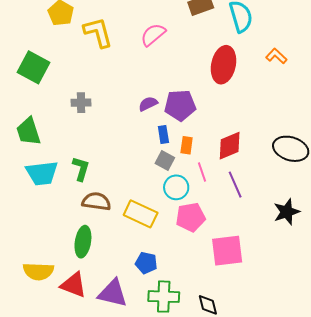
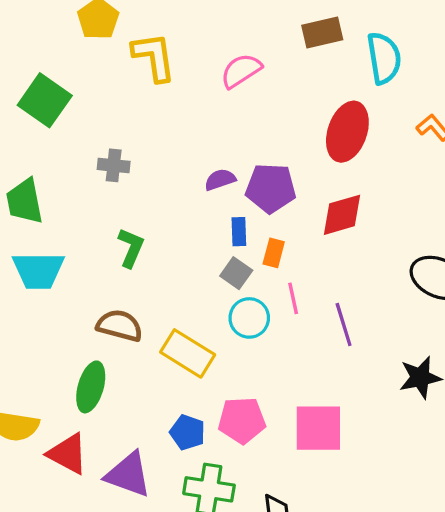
red diamond: (230, 146) -> (342, 215), moved
green L-shape: (81, 169) -> (131, 248), moved
pink pentagon: (191, 217) -> (242, 420), moved

